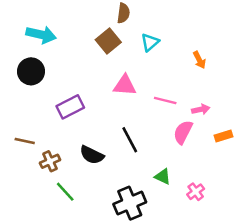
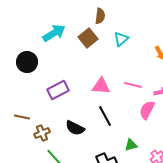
cyan arrow: (41, 35) -> (54, 33), moved, turned -45
pink triangle: (125, 85) -> (101, 86), moved
green triangle: (163, 176) -> (131, 145), turned -40

